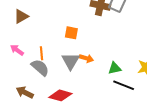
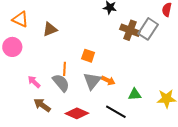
orange square: (71, 33) -> (88, 56), moved
pink arrow: (17, 50) -> (34, 82), moved
black line: (124, 85) -> (116, 112), moved

